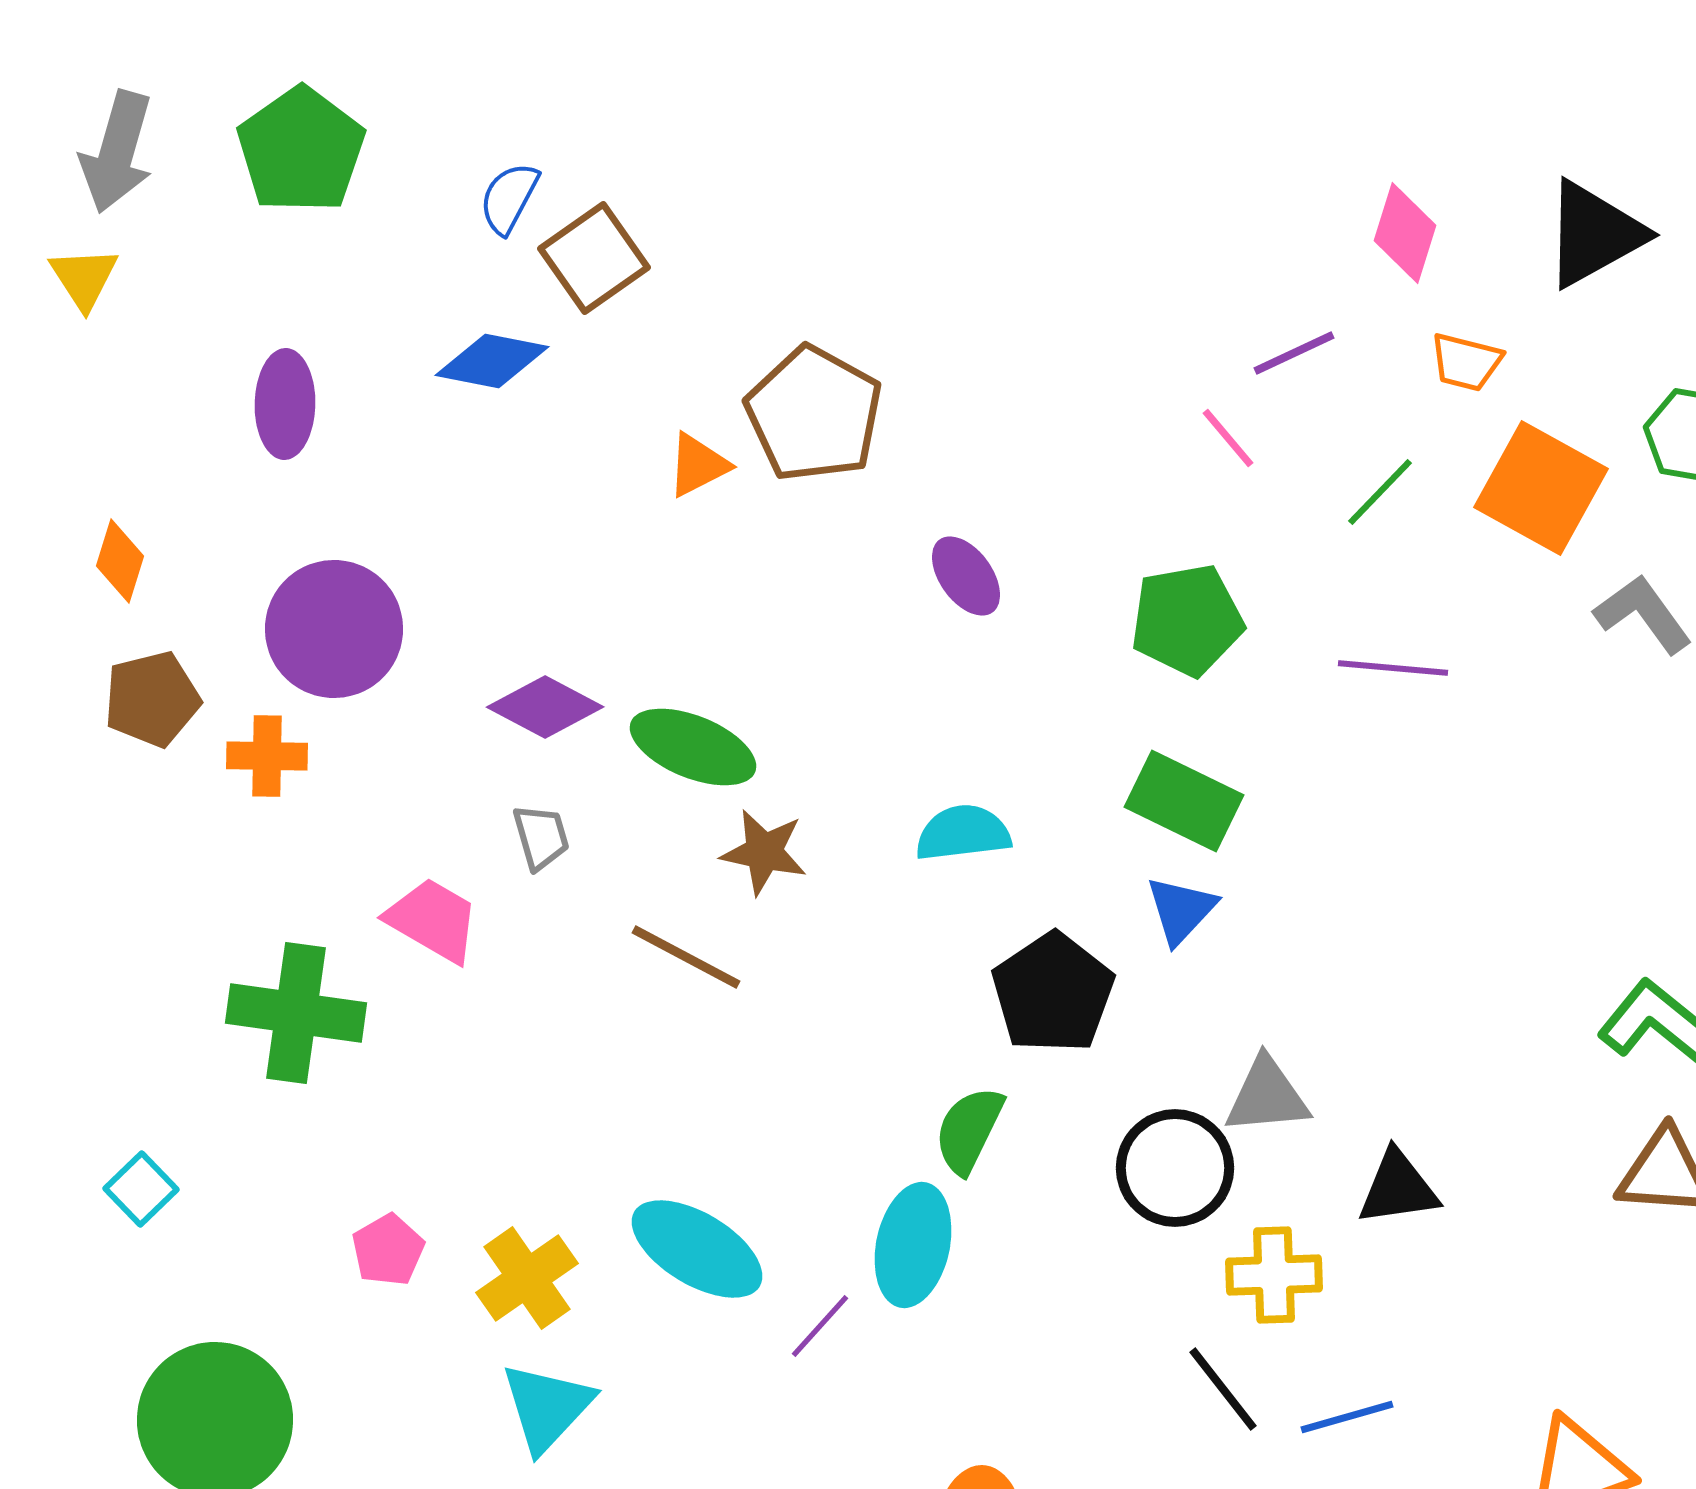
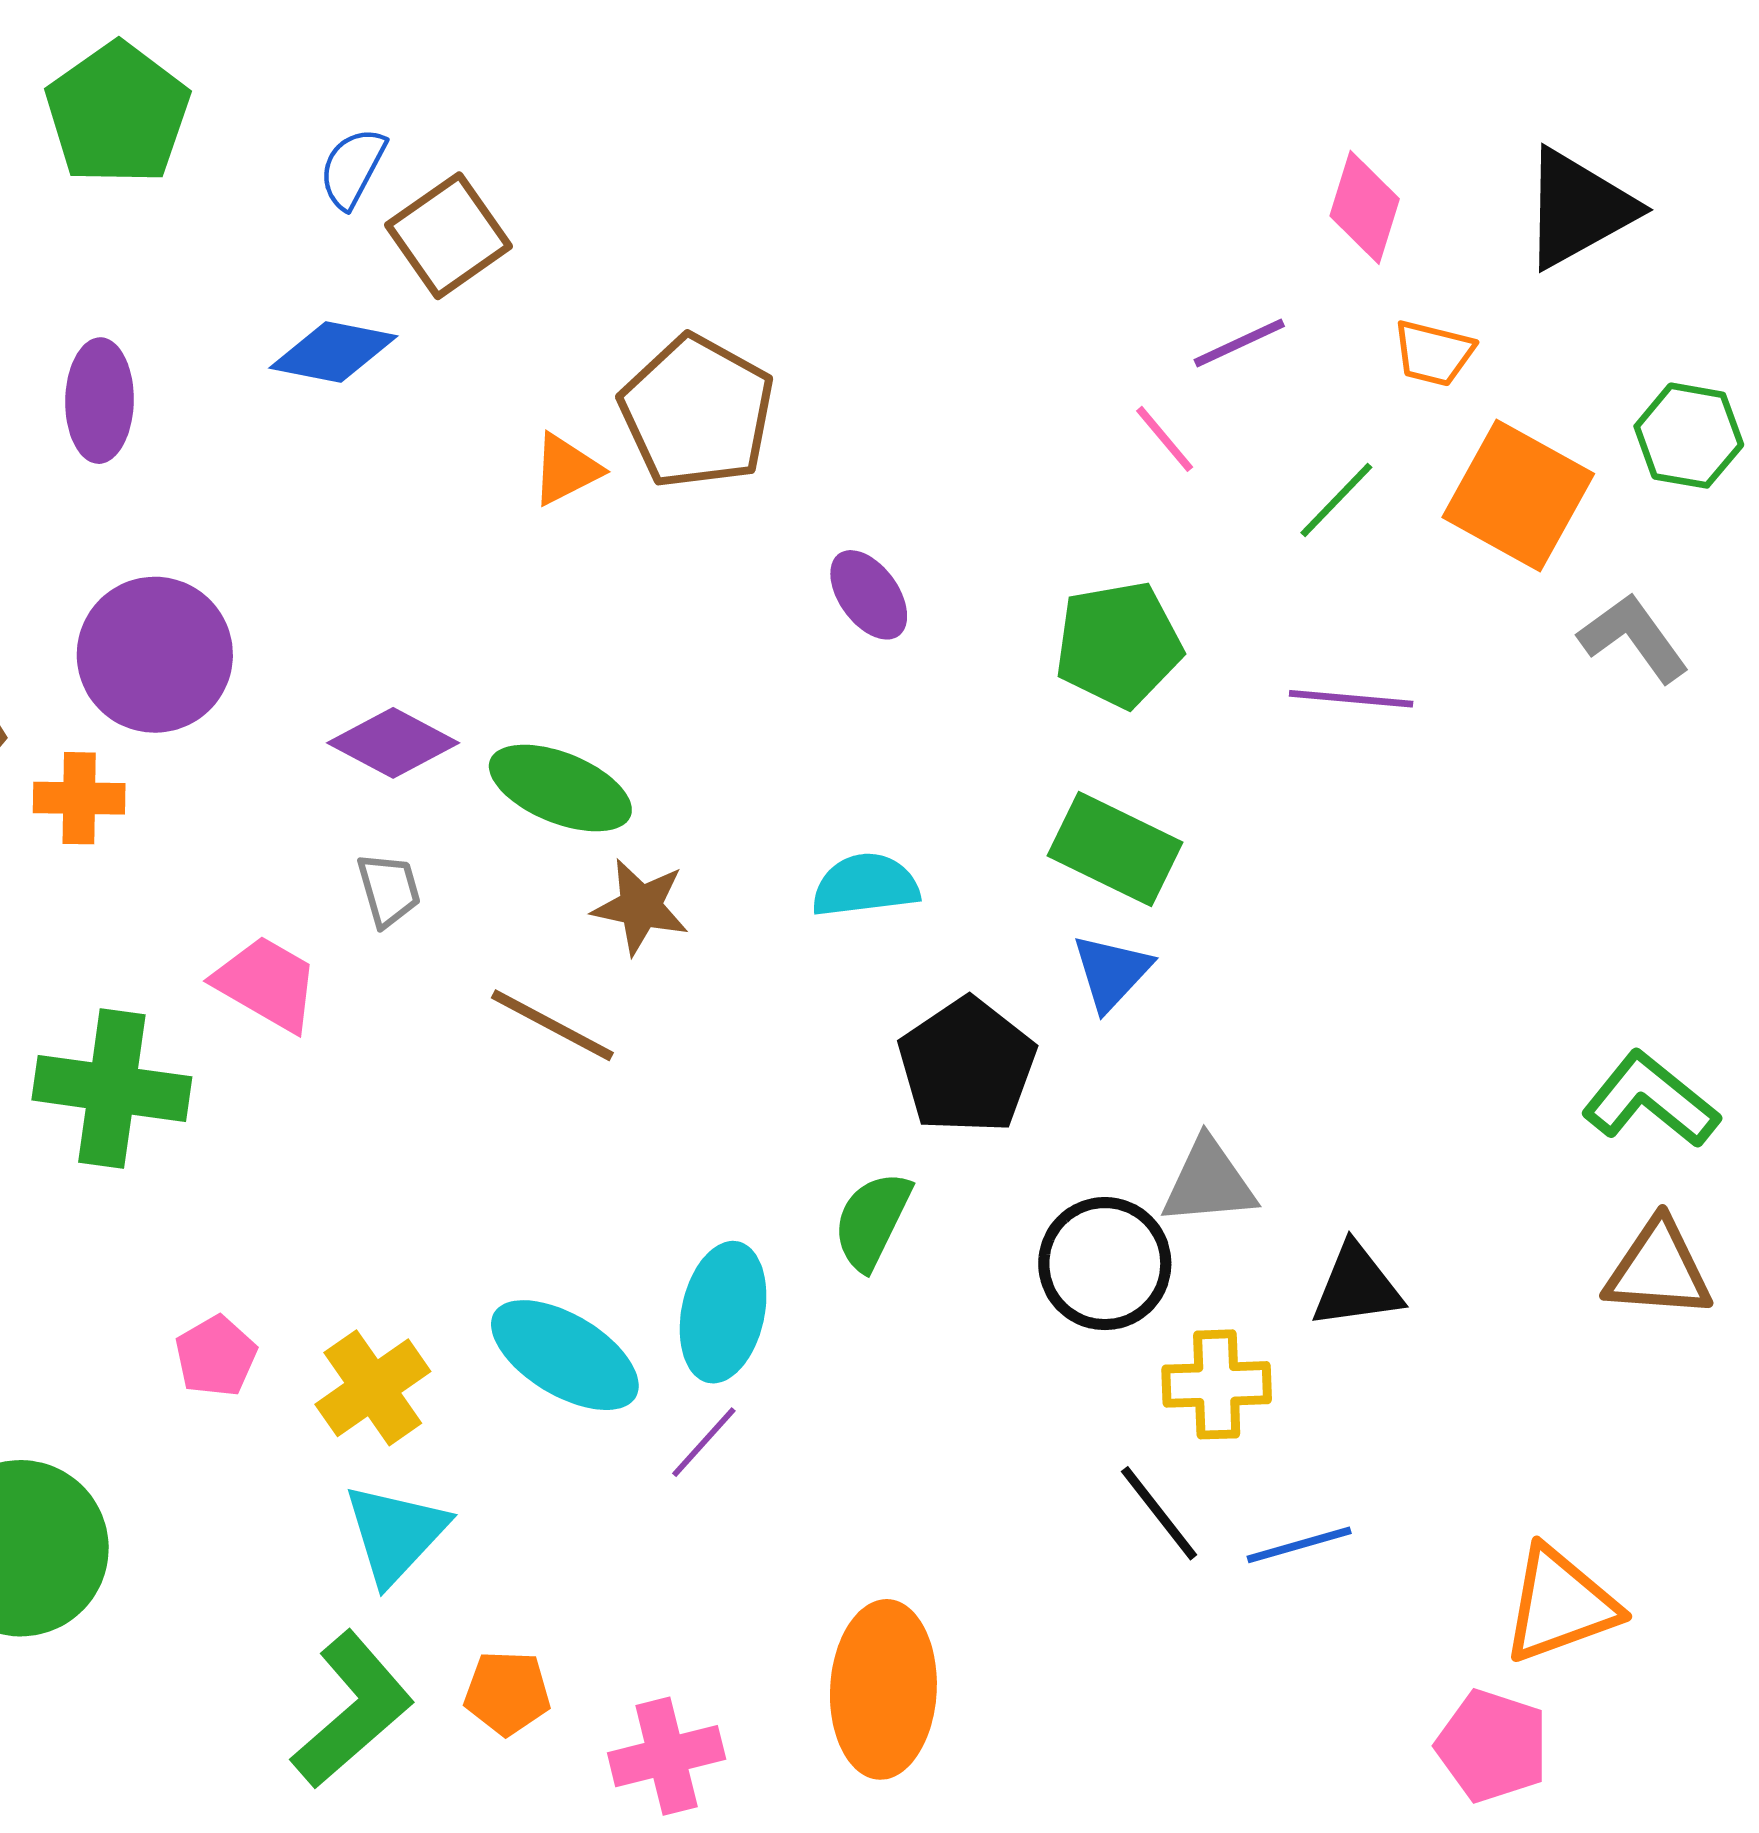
cyan ellipse: (913, 1245) -> (723, 1312), moved

